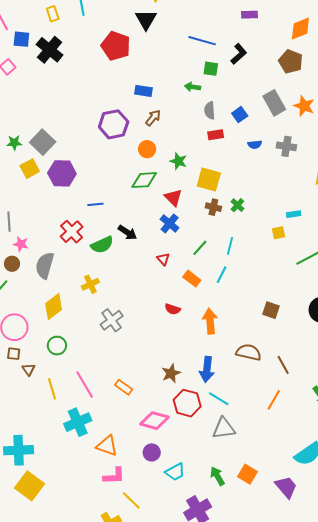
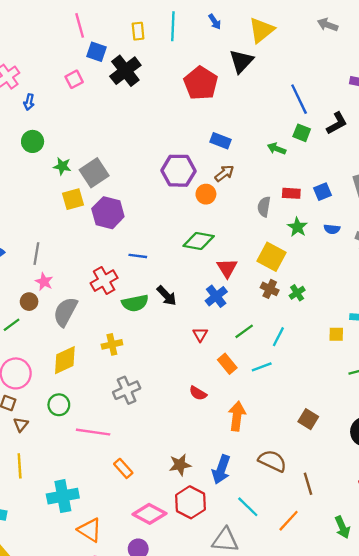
blue line: (202, 41) -> (299, 99), turned 36
gray semicircle: (210, 110) -> (264, 207), moved
red rectangle: (216, 135) -> (291, 193), moved
orange circle: (147, 149) -> (206, 194), moved
green star: (178, 161) -> (297, 227), moved
cyan line: (222, 275) -> (262, 367), turned 30
pink line: (85, 385) -> (93, 432), moved, turned -64
yellow line: (52, 389) -> (20, 466), moved
cyan line: (219, 399) -> (248, 507), moved

